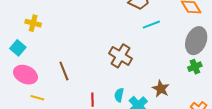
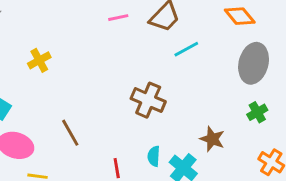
yellow cross: (33, 23) -> (39, 60), moved, turned -35
green cross: (195, 67) -> (257, 112), moved

